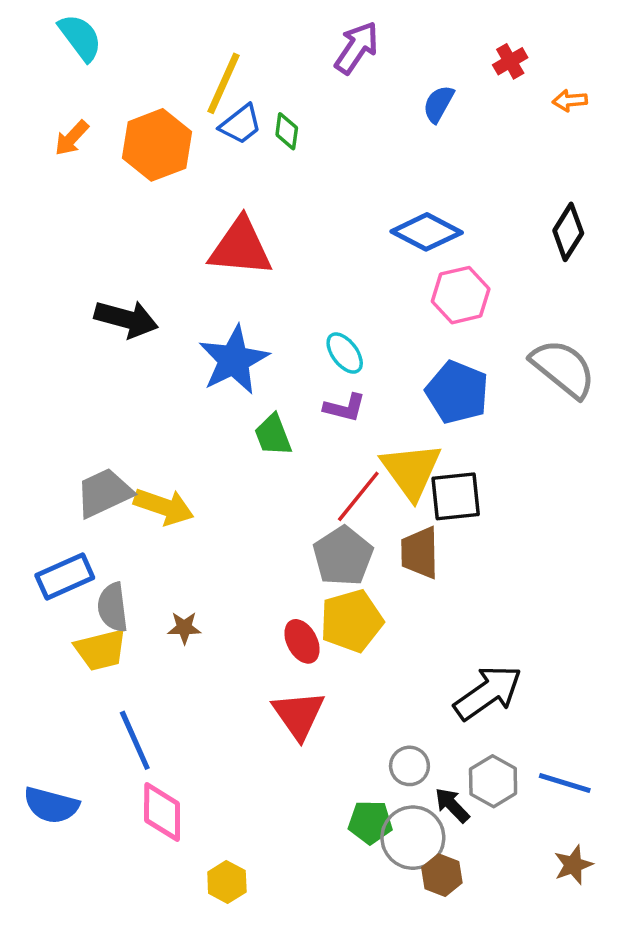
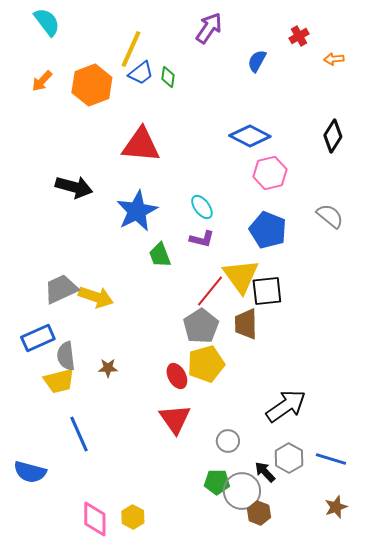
gray semicircle: (563, 368) -> (330, 216), size x0.7
gray circle: (409, 766) -> (228, 441), moved
pink diamond: (162, 812) -> (95, 519), moved

